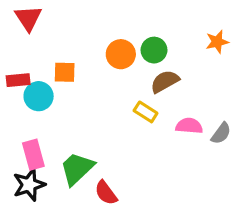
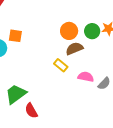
green circle: (154, 50) -> (92, 31), moved
orange circle: (121, 54) -> (69, 31), moved

